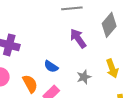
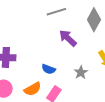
orange semicircle: (30, 84) -> (33, 89), turned 102

